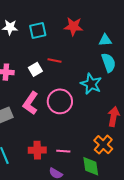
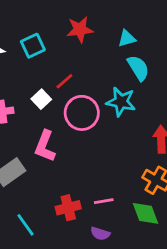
red line: (54, 61) -> (64, 81), turned -40
pink circle: (60, 101) -> (82, 113), moved

